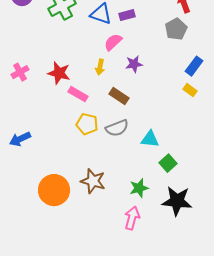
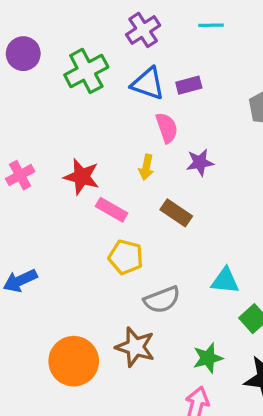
pink semicircle: (113, 42) -> (167, 128), turned 114
gray semicircle: (117, 128) -> (162, 300), moved

